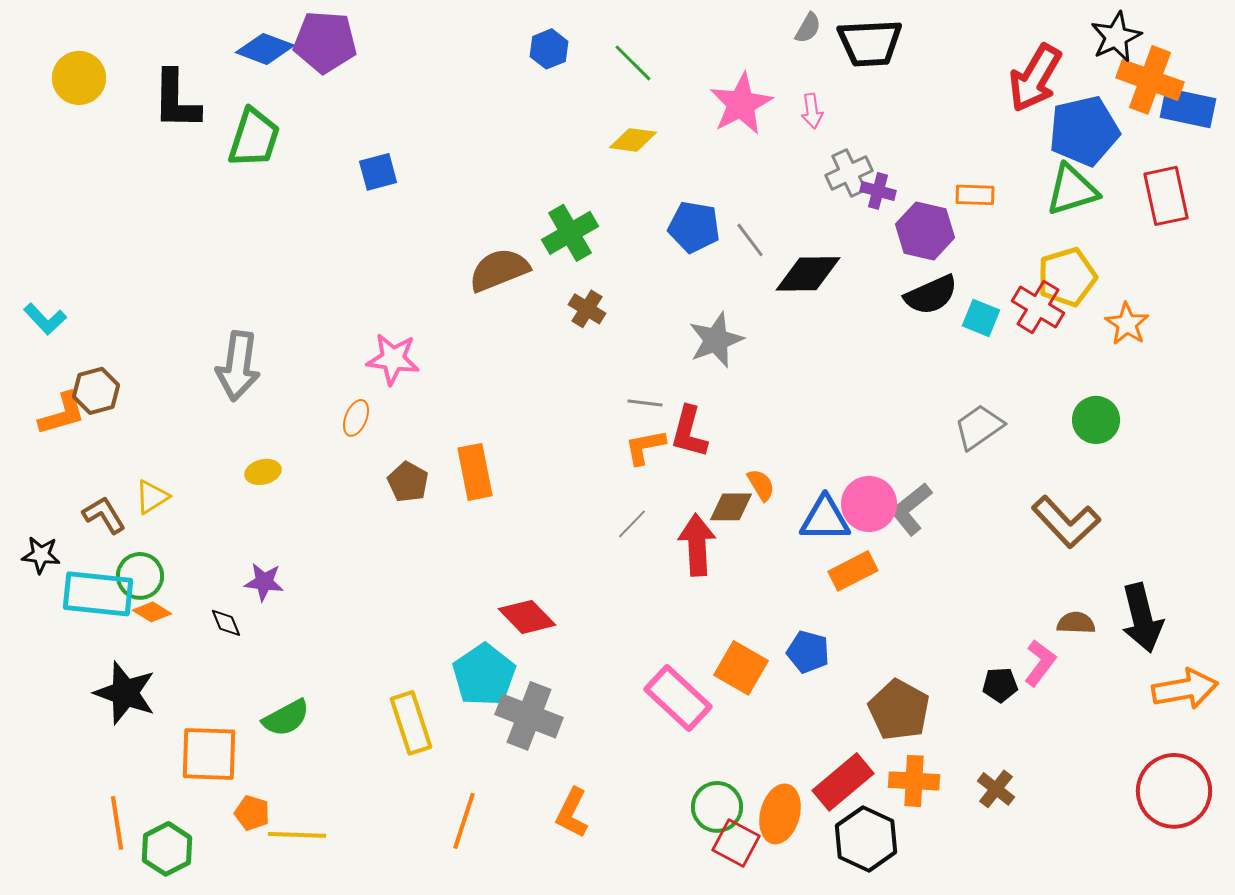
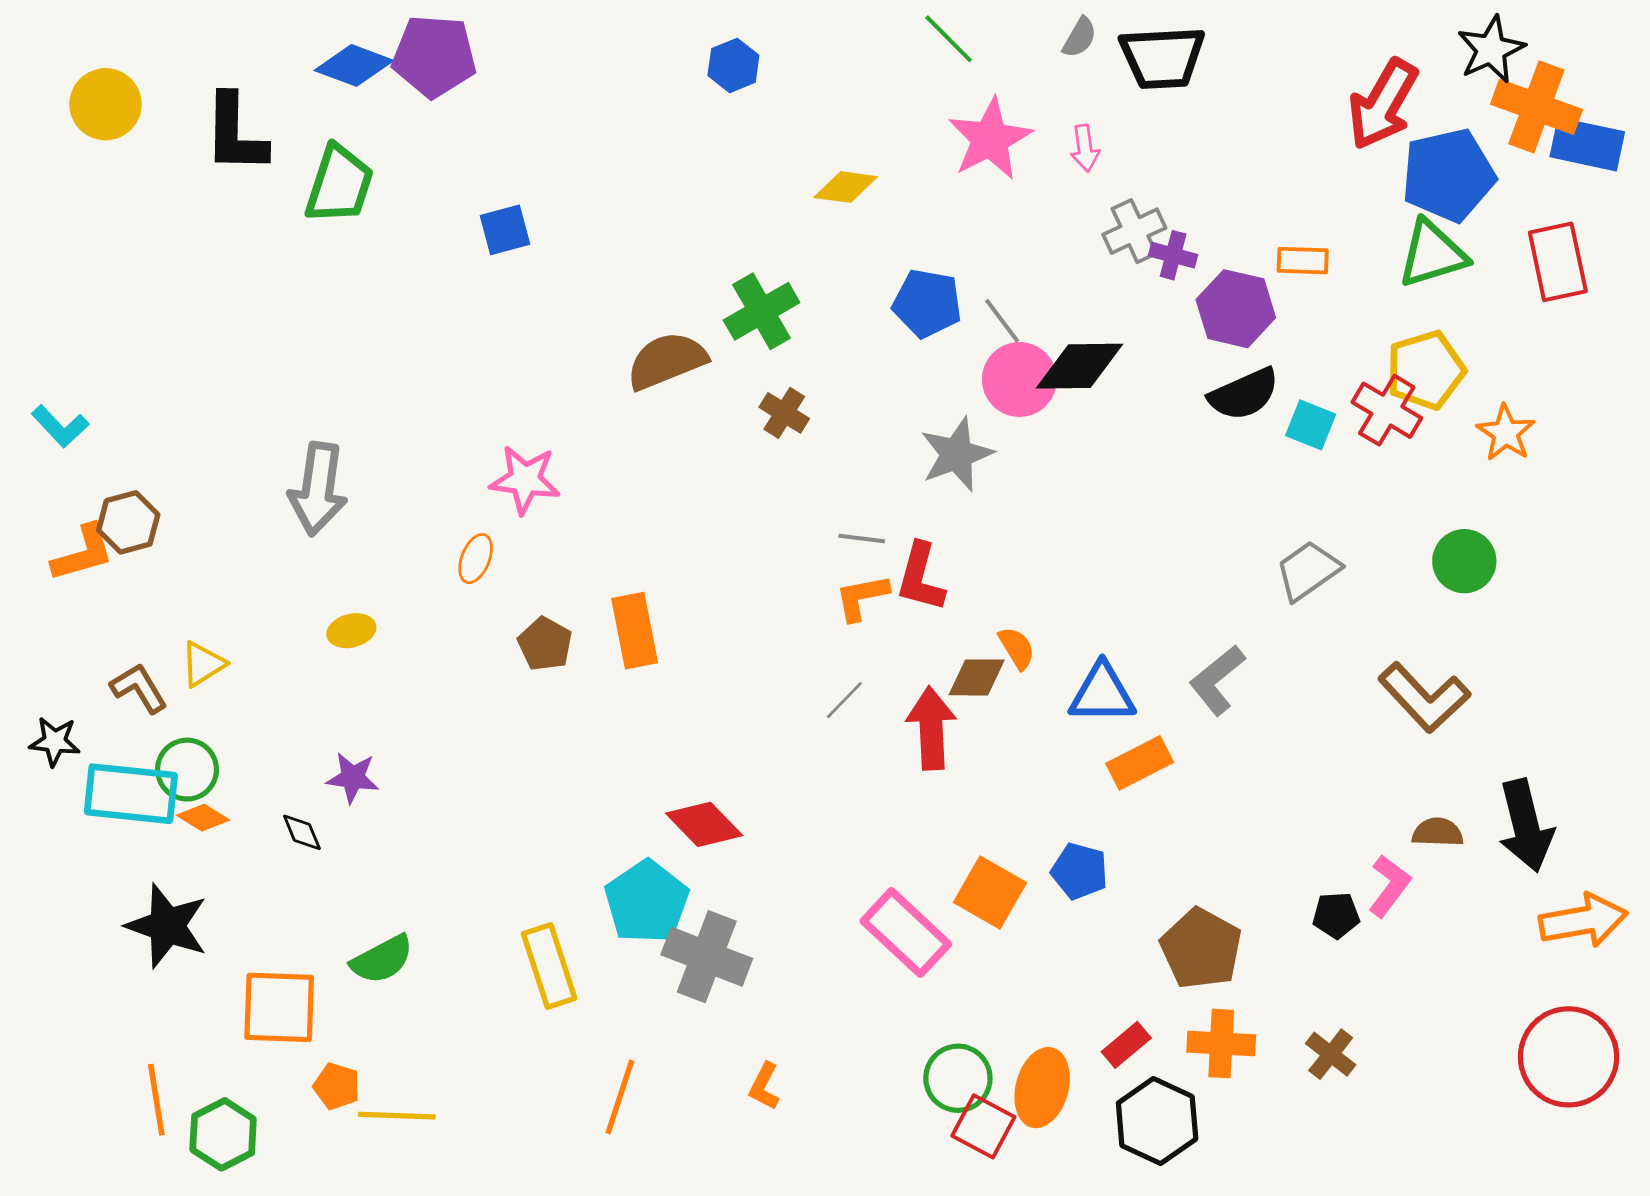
green line: (633, 63) -> (949, 39), moved
pink circle: (869, 504) -> (1019, 379), moved
red rectangle: (843, 782) -> (1126, 1045), size x0.6
orange L-shape: (572, 813) -> (764, 1086), size x0.7

